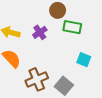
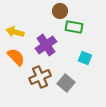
purple cross: (40, 32) -> (46, 45), moved, size x1.5

